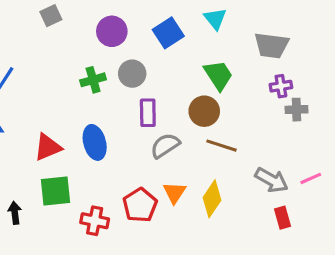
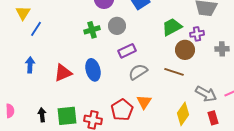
green trapezoid: (218, 75) -> (172, 27), turned -85
purple cross: (281, 86) -> (197, 34), moved
brown circle: (204, 111) -> (185, 50), moved
purple rectangle: (148, 113) -> (127, 51), turned 66
green square: (55, 191) -> (67, 116), moved
yellow diamond: (212, 199) -> (183, 114), moved

